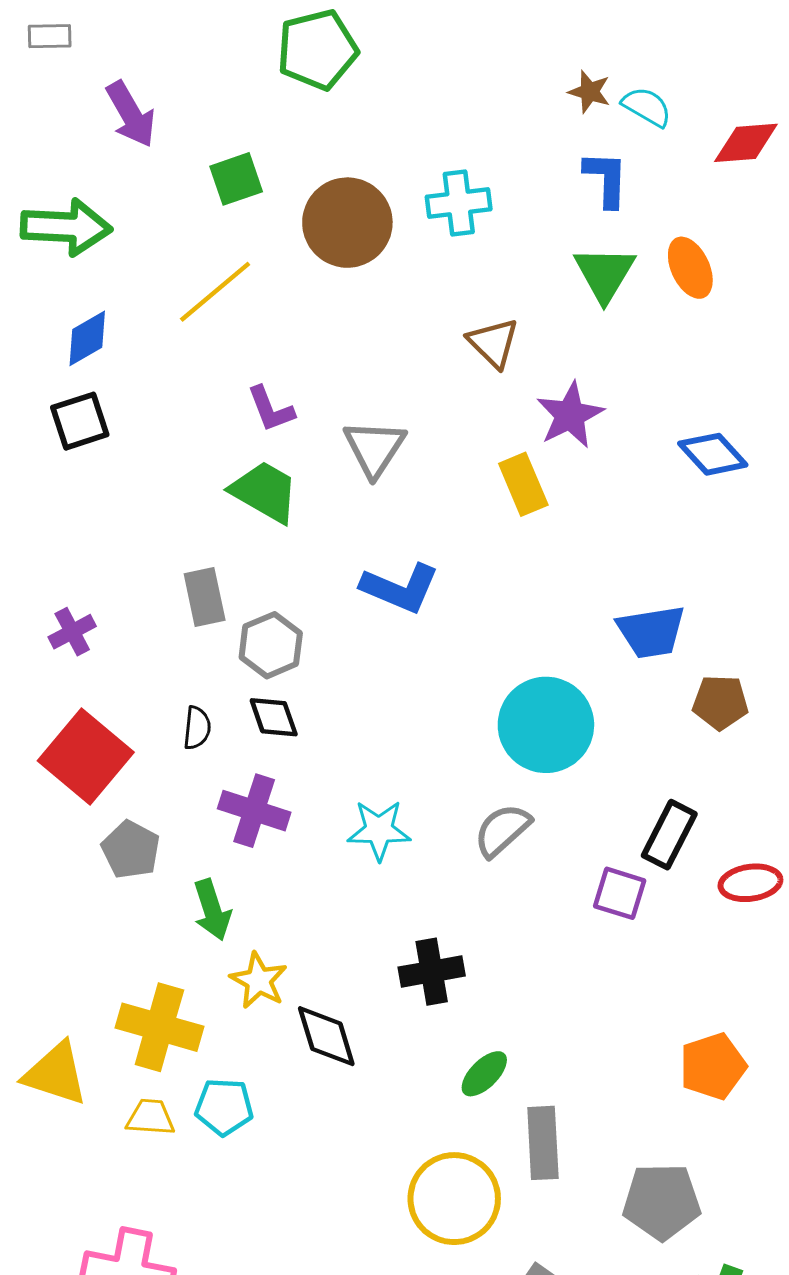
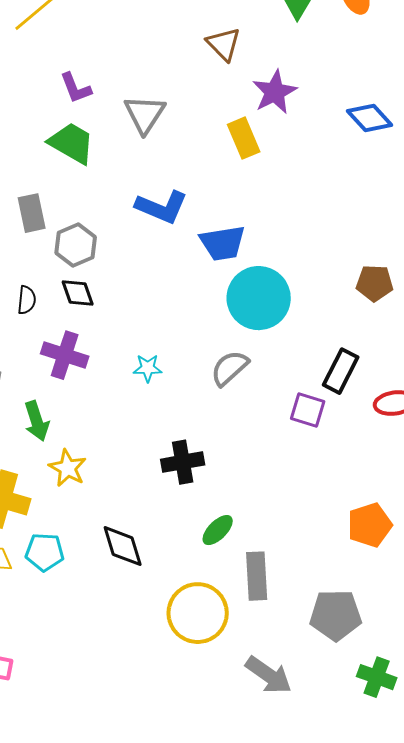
blue trapezoid: (651, 632) -> (223, 243), moved
cyan star: (379, 830) -> (148, 368), size x0.7
black diamond: (326, 1036) -> (123, 546), moved

